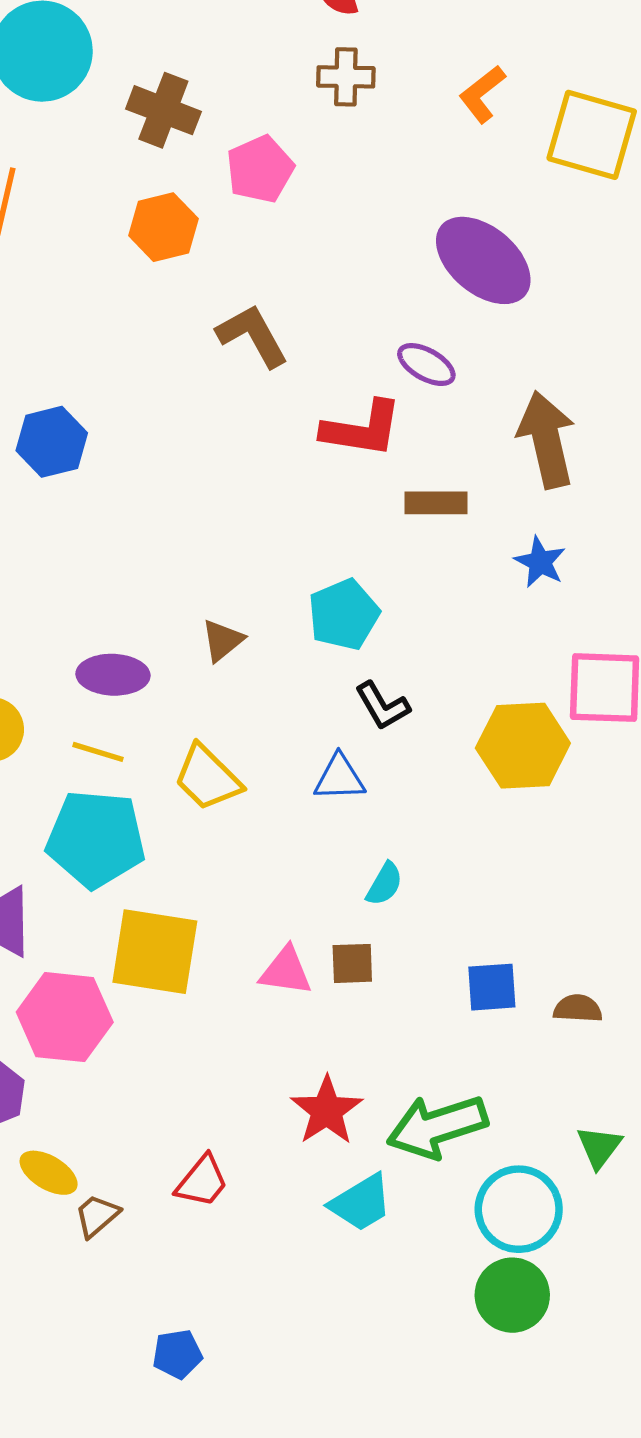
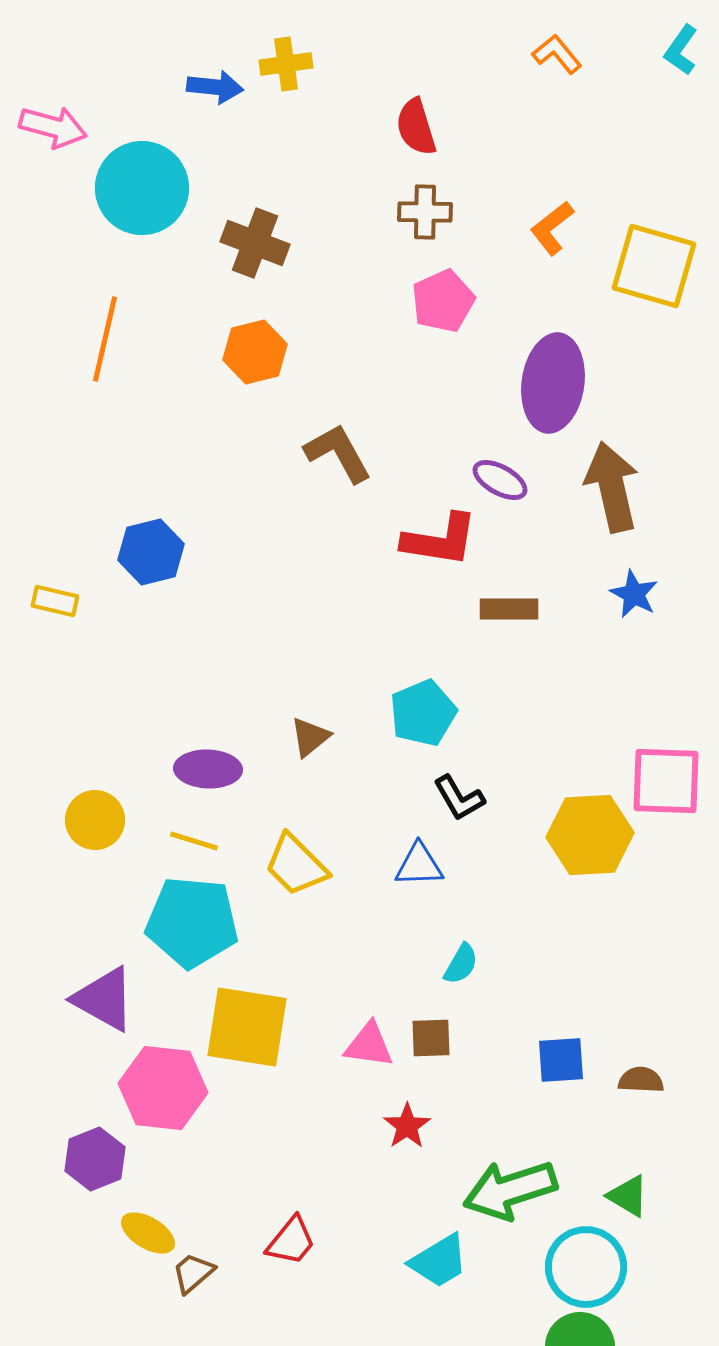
pink pentagon: (260, 169) -> (443, 301), moved
purple ellipse: (483, 260) -> (553, 383), turned 58
brown arrow: (547, 440) -> (612, 487), moved
blue star: (540, 562) -> (634, 594), moved
red star: (327, 1110) -> (407, 1126), moved, size x0.7
green triangle: (599, 1147) -> (628, 1196), moved, turned -36

